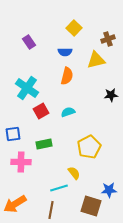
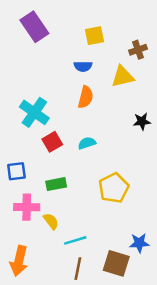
yellow square: (74, 28) -> (94, 36), turned 35
purple rectangle: (29, 42) -> (34, 27), moved, size x1.6
yellow semicircle: (74, 173) -> (51, 221), moved
orange arrow: (15, 204) -> (19, 261), turned -45
brown line: (51, 210) -> (78, 269), moved

